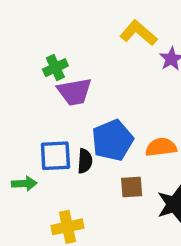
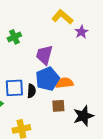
purple trapezoid: (74, 92) -> (44, 55), moved, turned 115
orange semicircle: (161, 147) -> (64, 83), moved

